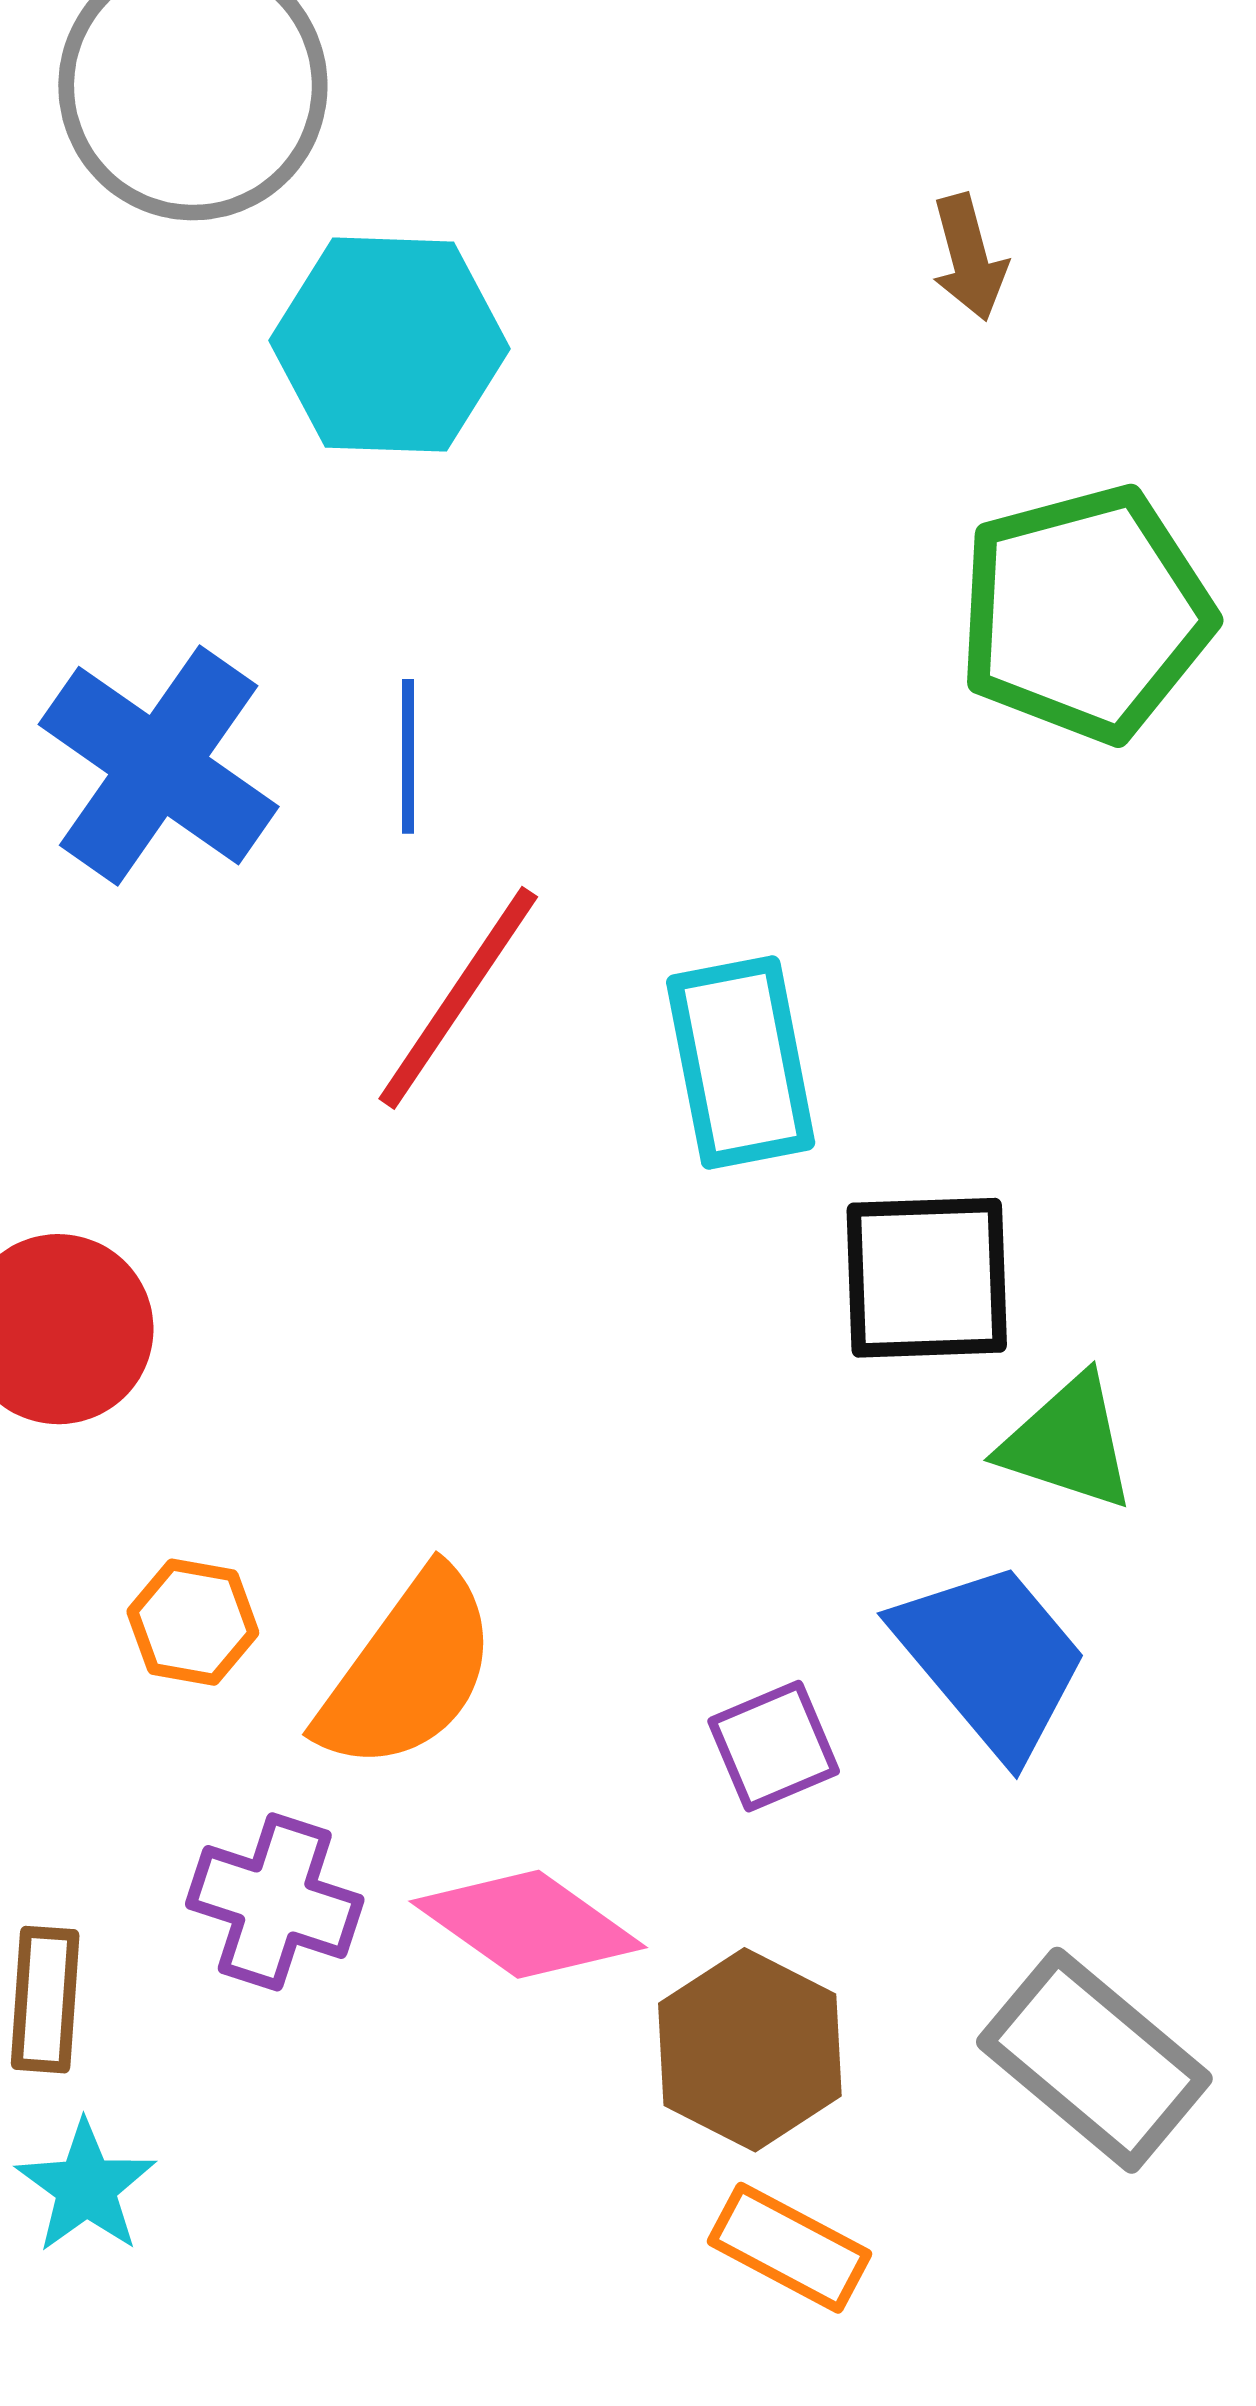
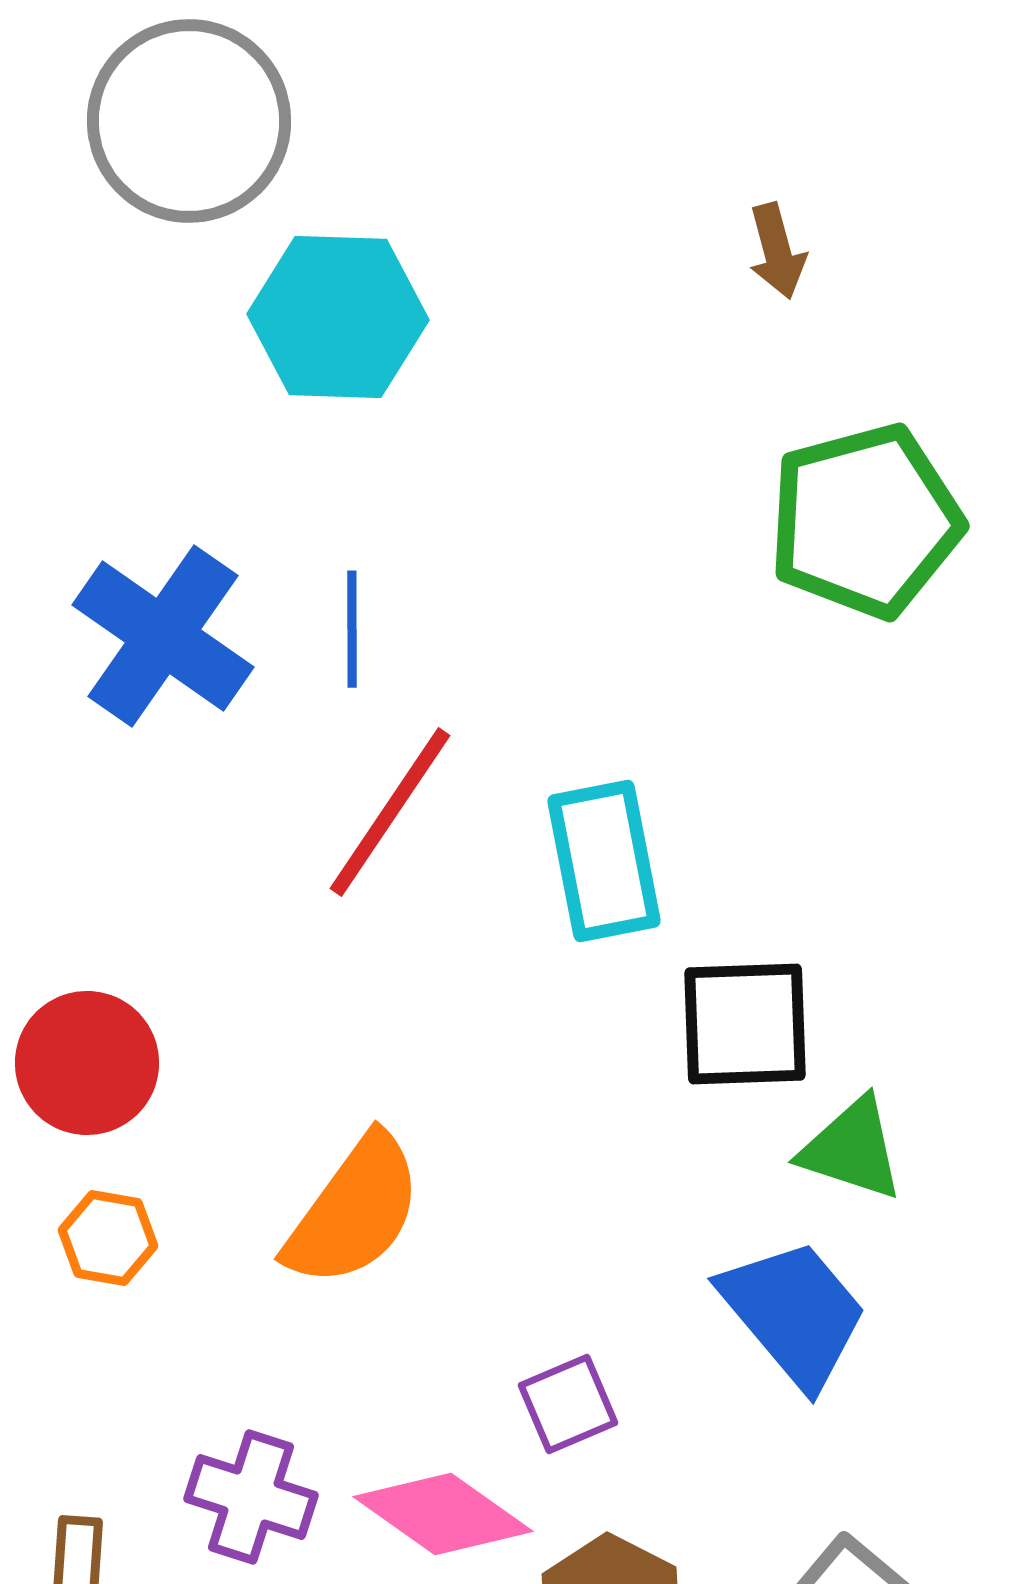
orange hexagon: (193, 1622) -> (108, 1238), moved
orange semicircle: (408, 1671) -> (354, 1211), moved
purple square: (774, 1746) -> (568, 1404), moved

